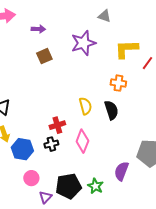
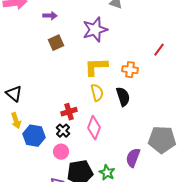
yellow L-shape: (126, 49) -> (96, 67), moved
black cross: (51, 144) -> (63, 131), turned -32
pink circle: (31, 178) -> (61, 152), moved

